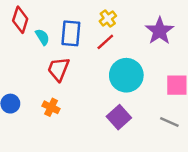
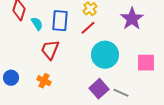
gray line: (169, 122) -> (121, 93), moved

